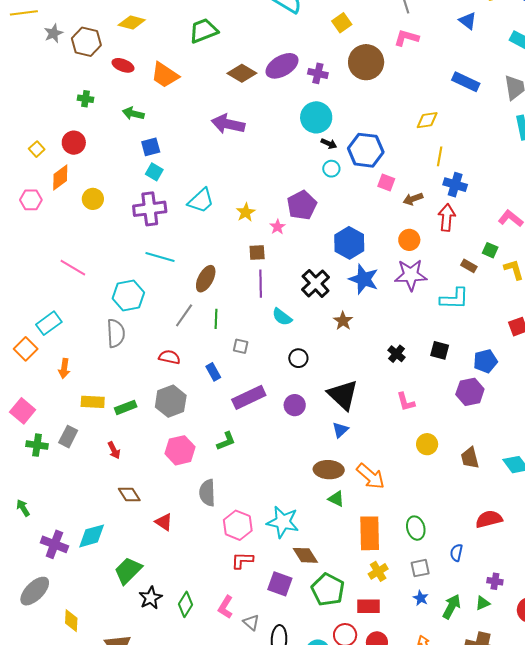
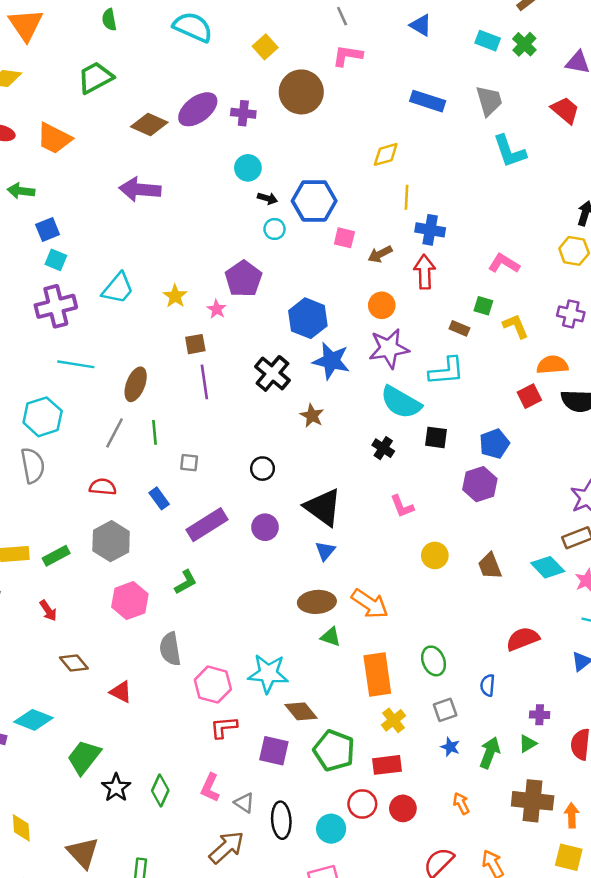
cyan circle: (316, 117) -> (248, 168), size x0.7
cyan semicircle: (282, 317) -> (401, 402), moved, size x1.6
cyan diamond: (92, 536) -> (34, 720), turned 44

